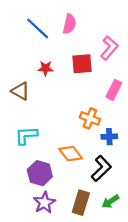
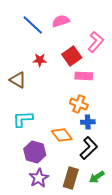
pink semicircle: (69, 24) -> (61, 21), turned -120
red square: (82, 64) -> (72, 56), turned -30
pink rectangle: (114, 90) -> (84, 76), moved, turned 66
blue cross: (109, 137) -> (88, 122), moved

